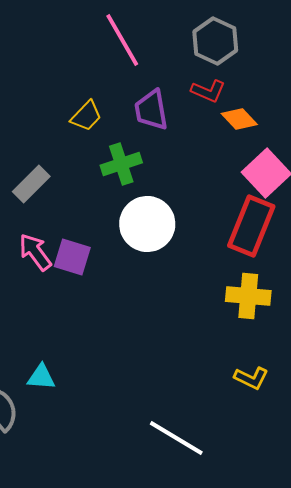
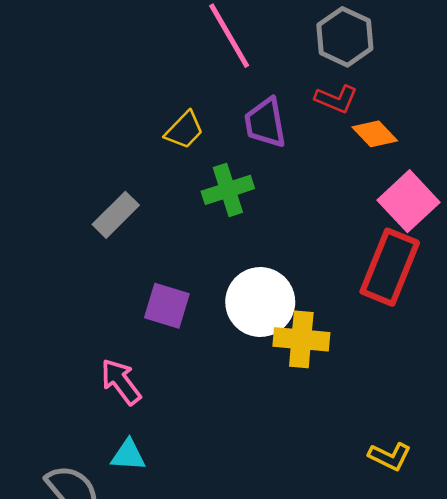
white circle: (147, 224) -> (260, 302), moved
pink arrow: (35, 252) -> (121, 382), moved
yellow cross: (248, 296) -> (301, 339), moved

